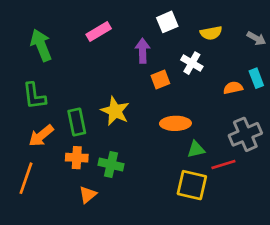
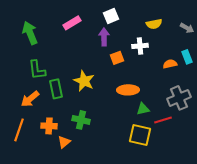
white square: (167, 22) -> (111, 16), moved
white cross: (192, 63) -> (140, 46), turned -35
green L-shape: (34, 96) -> (37, 70), moved
orange cross: (77, 158) -> (49, 126), moved

